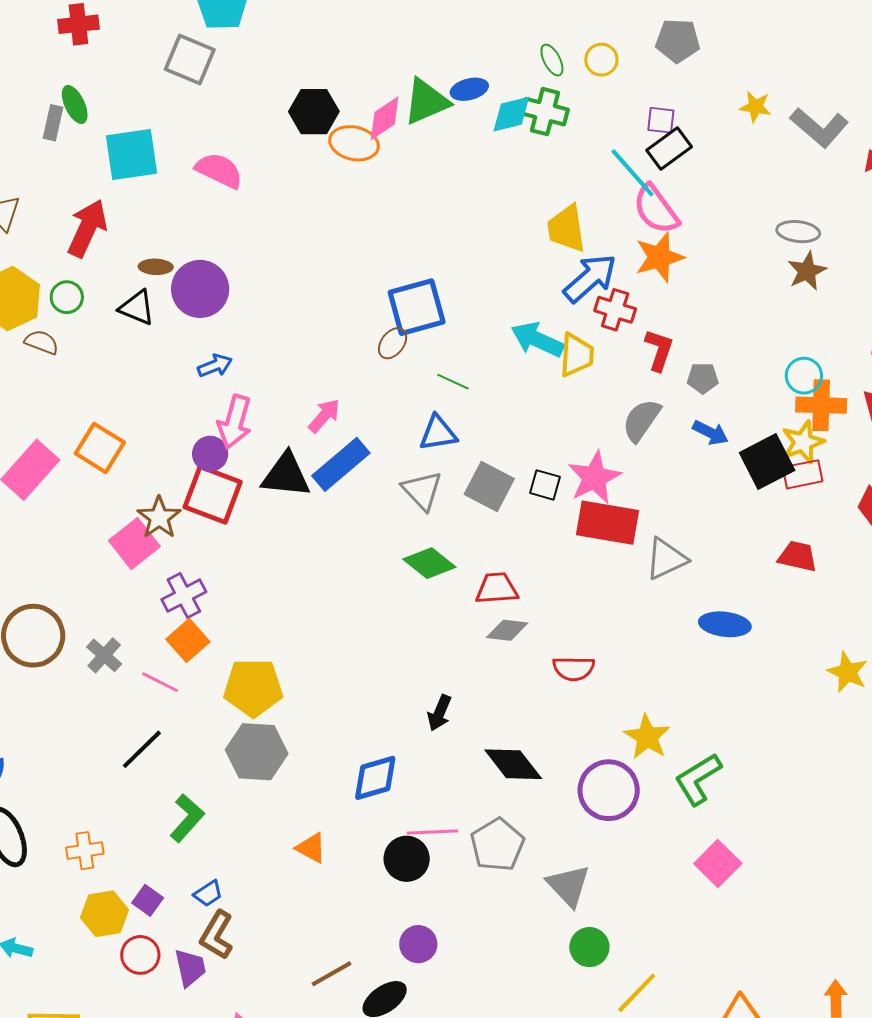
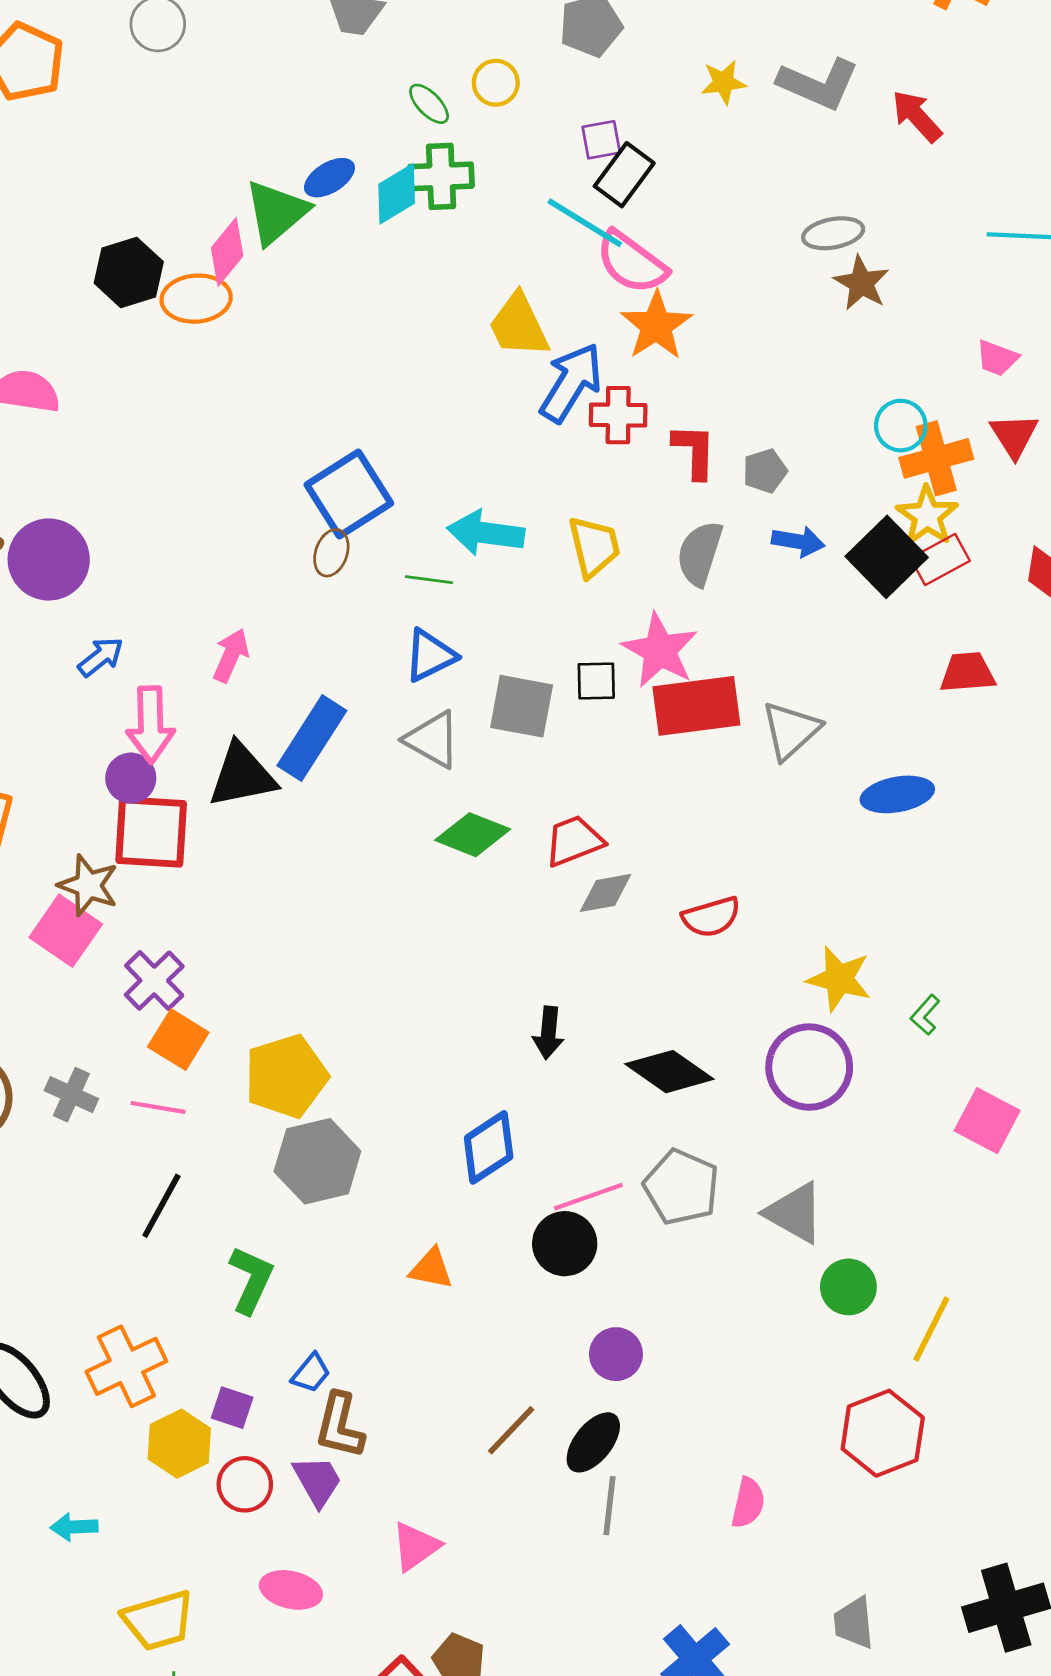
cyan arrow: (537, 340) -> (486, 533), moved
yellow trapezoid: (577, 355) -> (594, 547), moved
pink arrow: (324, 416) -> (231, 655), moved
green L-shape: (698, 779) -> (925, 1015), size x0.5
orange cross: (85, 851) -> (126, 1366), size x1.5

